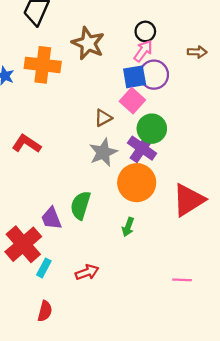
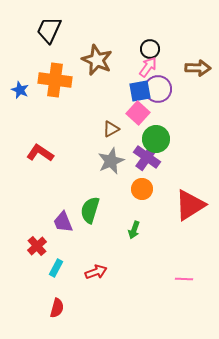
brown arrow: (197, 52) -> (198, 68), size x1.4
orange circle: (137, 183) -> (142, 189), size x0.6
red cross: (23, 244) -> (37, 246), size x0.6

